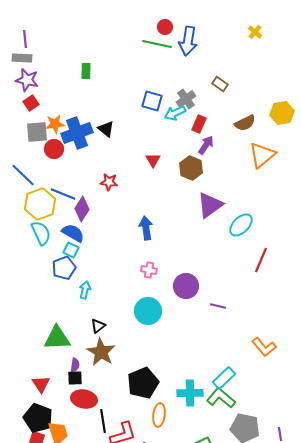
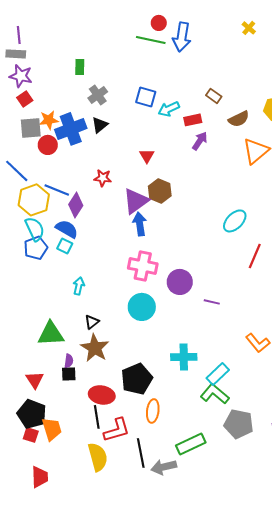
brown rectangle: (220, 84) -> (214, 96), moved
gray cross: (186, 99) -> (98, 95), moved
red rectangle: (199, 124) -> (193, 120), turned 54
black triangle: (106, 129) -> (100, 125), turned 42
brown hexagon: (191, 168) -> (160, 191), moved
purple triangle: (210, 205) -> (136, 201), moved
blue pentagon: (64, 268) -> (36, 248), moved
pink cross: (149, 270) -> (143, 266), size x1.8
cyan cross: (190, 393) -> (184, 357), moved
red ellipse: (84, 399) -> (102, 395), moved

